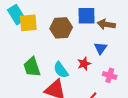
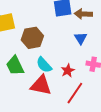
brown hexagon: (61, 28) -> (32, 38), moved
red star: (84, 64) -> (68, 71), moved

